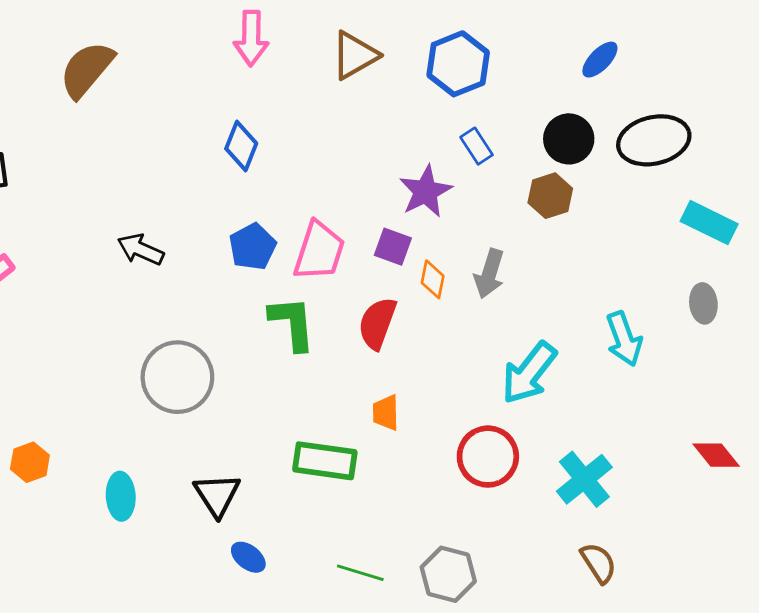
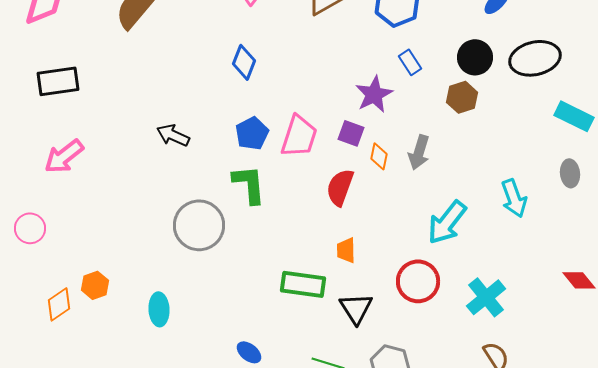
green L-shape: (292, 323) -> (249, 184), moved
black triangle: (217, 495) -> (356, 308), moved

